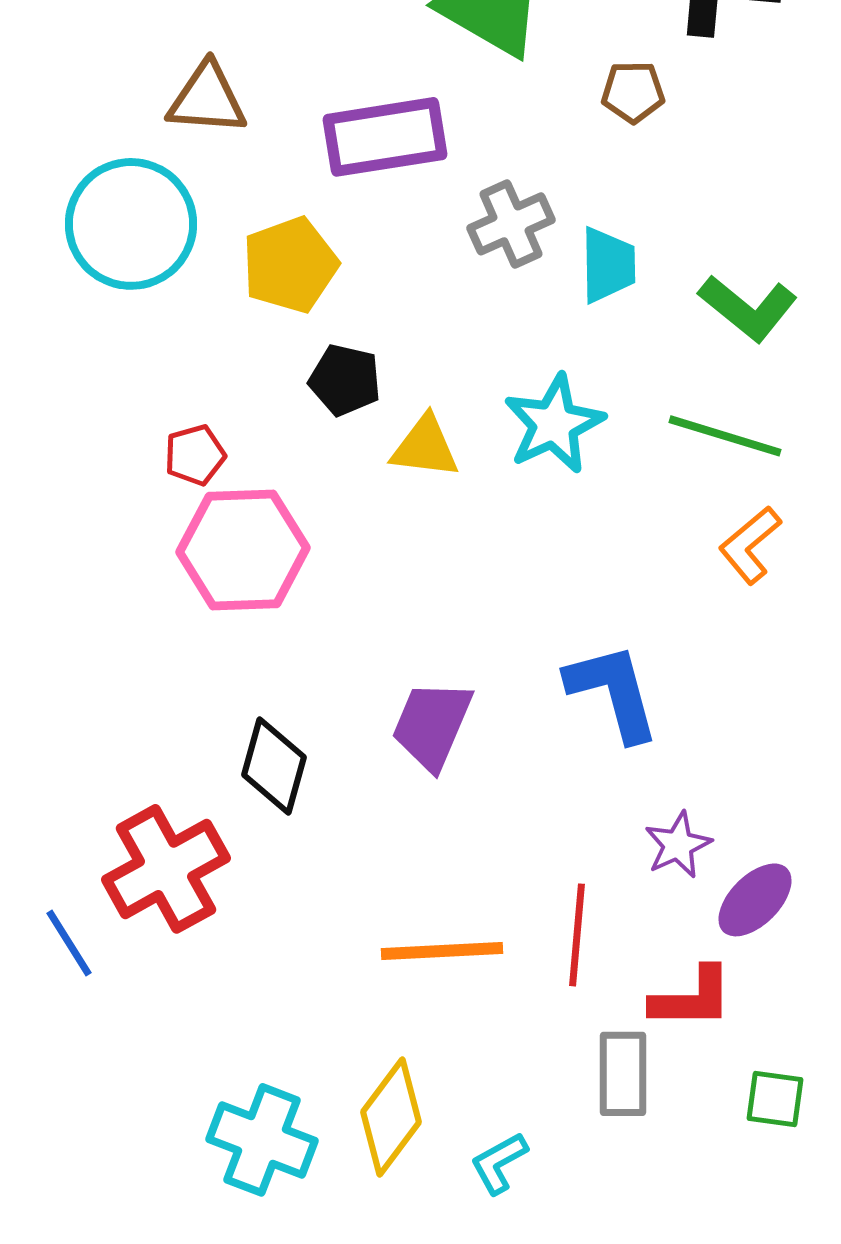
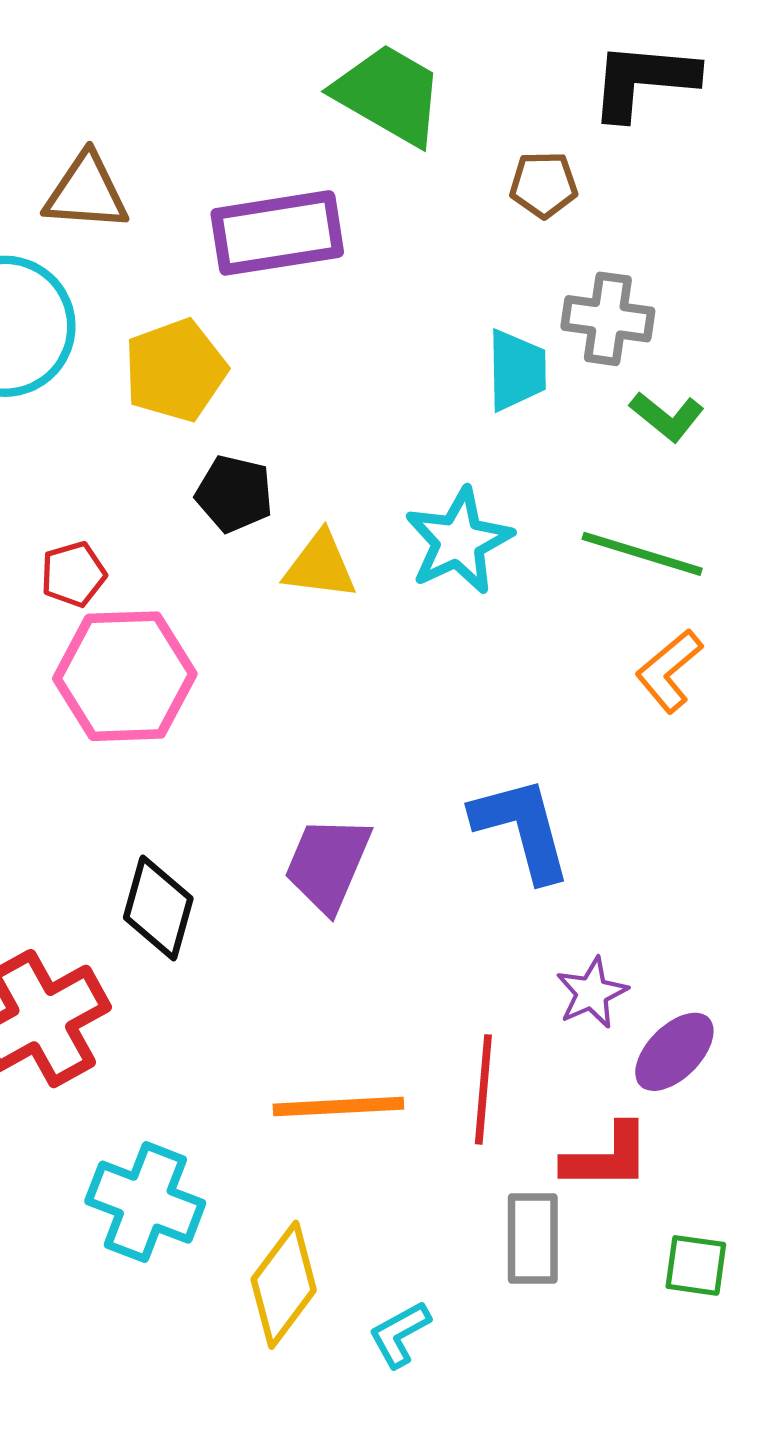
gray cross: (511, 224) -> (608, 319), moved, turned 32
green L-shape: (748, 308) -> (667, 416), size x0.7
cyan cross: (262, 1140) -> (145, 1202), moved

